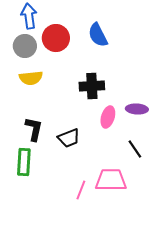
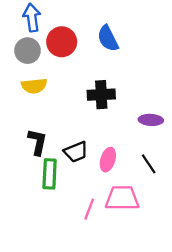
pink ellipse: (108, 117) -> (108, 160), moved
green rectangle: (24, 162) -> (50, 174), moved

